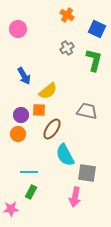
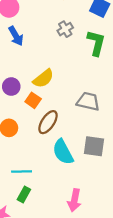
blue arrow: (24, 76) -> (16, 36), moved
orange square: (39, 110) -> (33, 100), turned 32
purple circle: (21, 115) -> (11, 87), moved
gray square: (87, 173) -> (94, 146), moved

